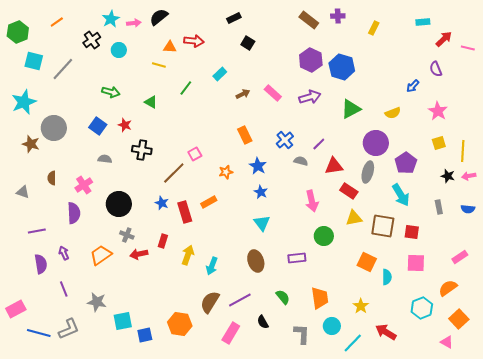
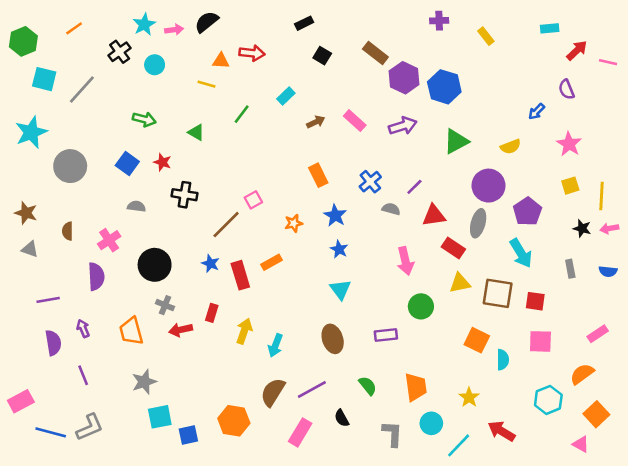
brown rectangle: (309, 20) -> (375, 53), moved
yellow rectangle: (374, 28) -> (486, 36), turned -64
brown star: (31, 144) -> (26, 213), moved
orange trapezoid: (101, 255) -> (131, 331), turned -70
gray star: (97, 302) -> (144, 382), moved, turned -30

